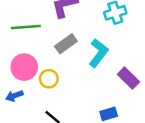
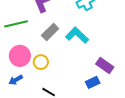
cyan L-shape: (99, 53) -> (77, 35), turned -75
purple rectangle: (128, 78) -> (105, 65), moved

